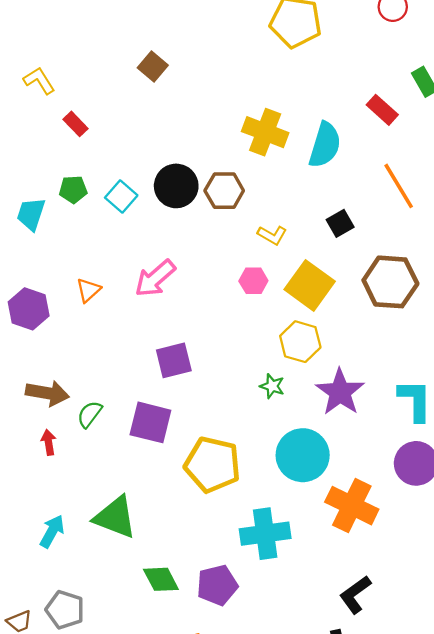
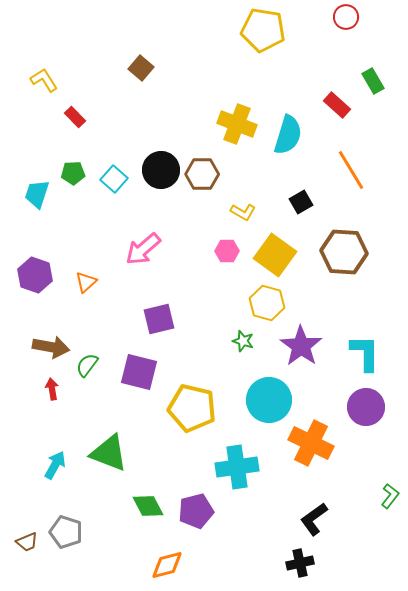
orange triangle: (88, 290) -> (86, 282), moved

